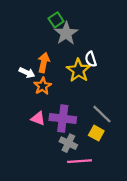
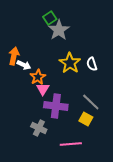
white semicircle: (91, 59) -> (92, 64), moved
orange arrow: (44, 62) -> (14, 56), moved
pink triangle: (38, 119) -> (43, 89), moved, turned 40
gray cross: (68, 143) -> (39, 128), moved

